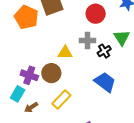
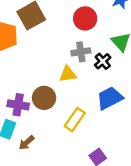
yellow triangle: (65, 53) -> (68, 74), moved
blue trapezoid: (105, 82) -> (110, 98), turned -55
yellow rectangle: (61, 99) -> (75, 120), moved

